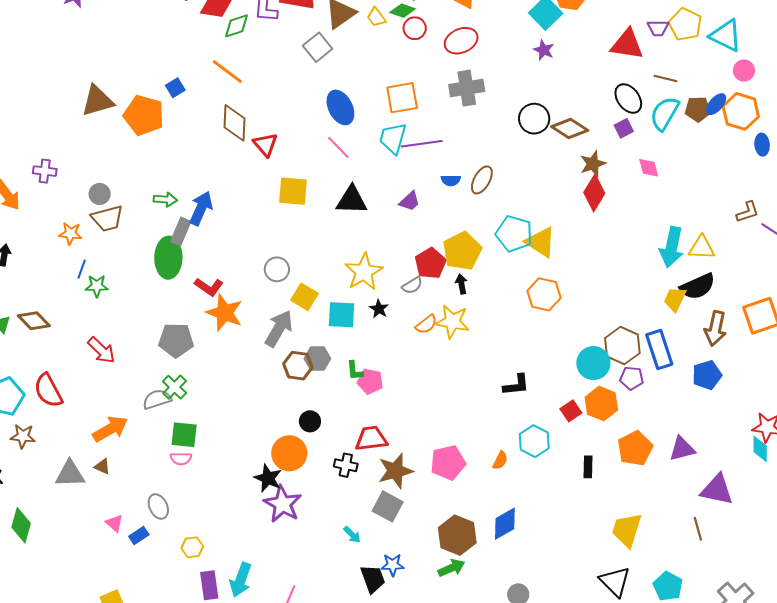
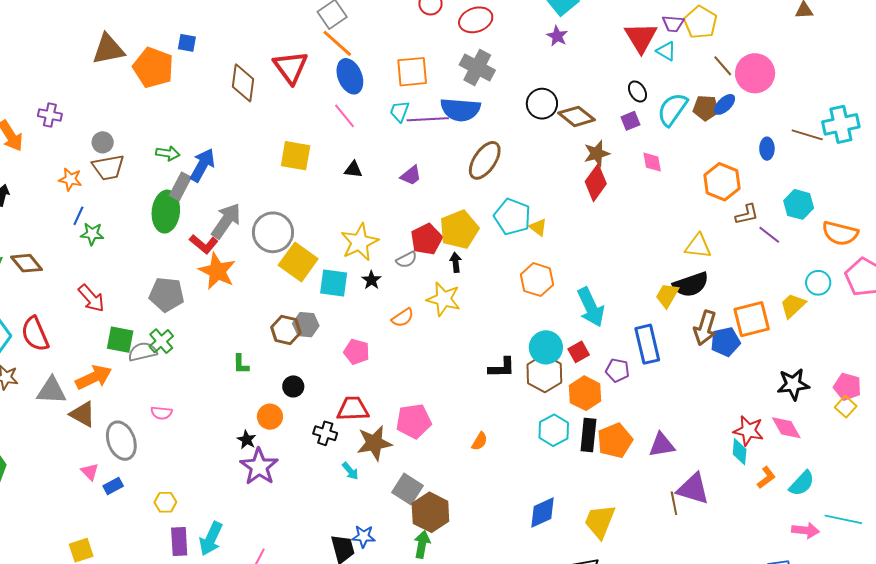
cyan triangle: (726, 36) -> (666, 51), moved, size x0.6
red triangle: (627, 44) -> (641, 37), turned 45
orange line: (227, 71) -> (337, 43), moved
pink circle: (744, 71) -> (755, 73), size x1.8
brown line: (665, 78) -> (723, 66), moved, turned 30
blue square: (175, 88) -> (187, 43), turned 36
gray cross: (467, 88) -> (477, 68), turned 32
black ellipse: (628, 99) -> (637, 91), size x0.7
orange hexagon: (741, 111) -> (722, 182), moved
cyan trapezoid: (393, 138) -> (400, 111), size x0.7
red triangle: (265, 145) -> (291, 67), moved, size x1.4
blue semicircle: (451, 180) -> (460, 110), moved, size x2.0
brown ellipse: (482, 180) -> (485, 160), size x1.4
black triangle: (352, 200) -> (353, 170), size x0.6
yellow triangle: (541, 242) -> (538, 227), size x0.6
cyan arrow: (672, 247) -> (591, 307), moved, turned -42
gray circle: (277, 269) -> (273, 232), size x1.6
yellow square: (304, 297) -> (298, 262), size x1.4
orange semicircle: (426, 324) -> (403, 318), moved
gray arrow: (279, 329) -> (226, 221), moved
brown hexagon: (622, 346) -> (544, 373), moved
cyan circle: (593, 363) -> (546, 347), moved
green L-shape: (355, 371) -> (241, 364), moved
blue pentagon: (707, 375) -> (725, 342), moved
red square: (571, 411) -> (579, 352), moved
green square: (184, 435) -> (120, 340), moved
cyan hexagon: (534, 441) -> (554, 430), moved
orange circle: (289, 453) -> (270, 417), size x0.7
pink pentagon: (448, 463) -> (414, 421), moved
brown triangle: (102, 466) -> (83, 414), size x1.6
black rectangle: (588, 467) -> (588, 435), moved, size x1.5
gray triangle: (70, 474) -> (51, 391), moved
black star: (268, 478) -> (247, 440), size x0.7
gray ellipse: (158, 506) -> (121, 441), moved, size x1.5
gray square: (388, 506) -> (407, 489), moved
blue diamond: (505, 524) -> (542, 512), moved
brown line: (698, 529) -> (674, 503), moved
cyan arrow: (352, 535) -> (350, 471), moved
green arrow: (452, 568) -> (422, 544), turned -60

